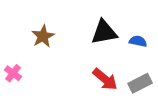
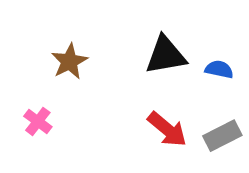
pink cross: (13, 73) -> (38, 121), moved

